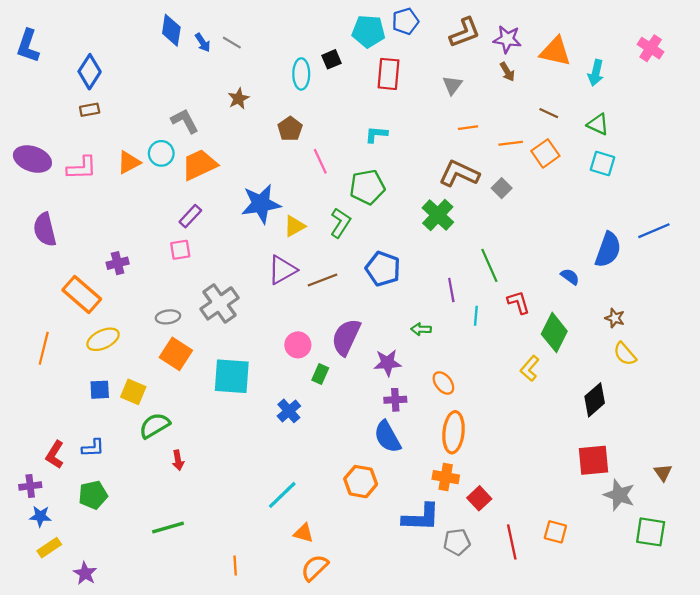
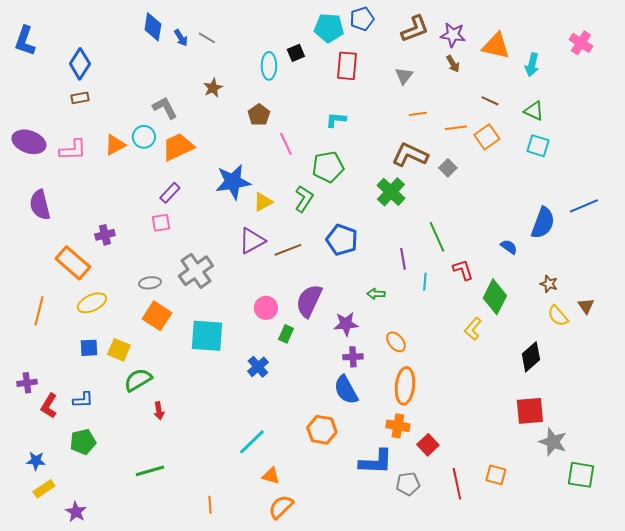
brown triangle: (663, 473) -> (586, 306), moved
purple cross: (30, 486) -> (27, 383), moved

